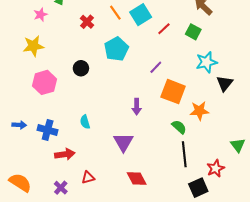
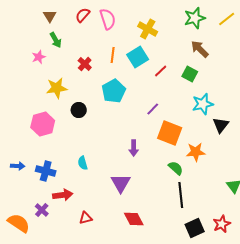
orange line: (115, 13) -> (113, 55), turned 42
yellow star: (33, 46) -> (57, 88), moved
red star: (216, 168) -> (222, 224), moved
purple cross: (61, 188) -> (42, 210), moved

